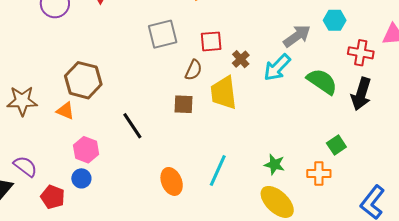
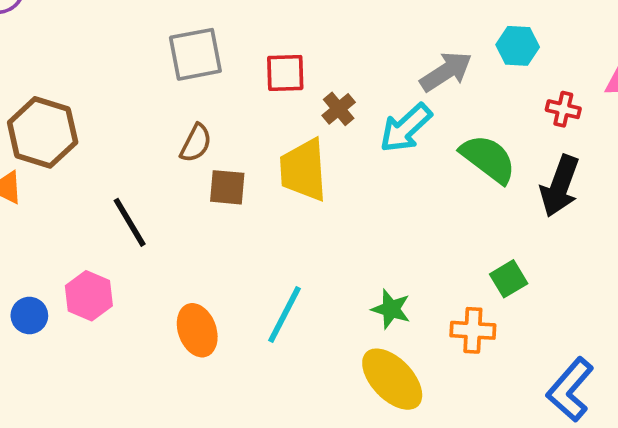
red cross: (361, 53) -> (563, 109), size x0.7
brown semicircle: (194, 70) -> (196, 143), moved
pink hexagon: (86, 150) -> (89, 296), moved

